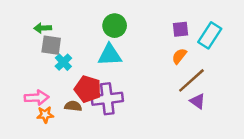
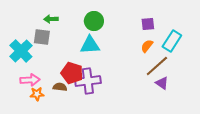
green arrow: (43, 28) -> (51, 19), moved
cyan rectangle: (210, 35) -> (172, 41), moved
cyan cross: (63, 62) -> (21, 51), moved, size x1.6

